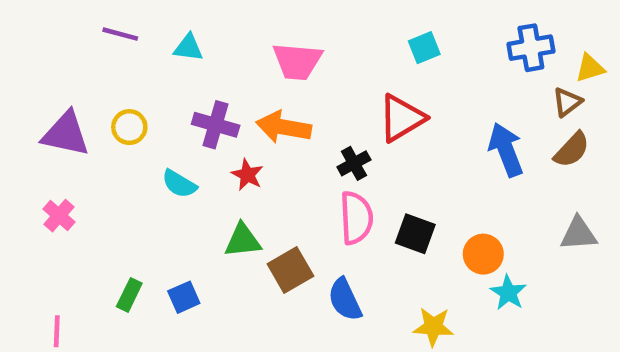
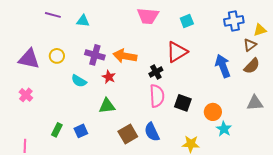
pink trapezoid: (297, 61) -> (148, 16), moved
brown square: (290, 270) -> (128, 134), moved

